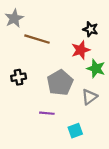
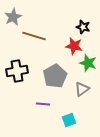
red star: (81, 50) -> (74, 46), turned 30
black cross: (19, 77) -> (17, 71), size x1.5

